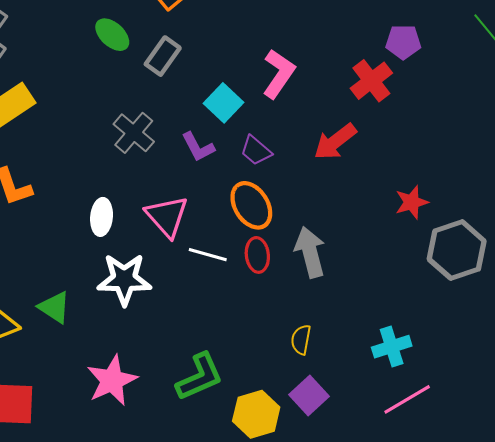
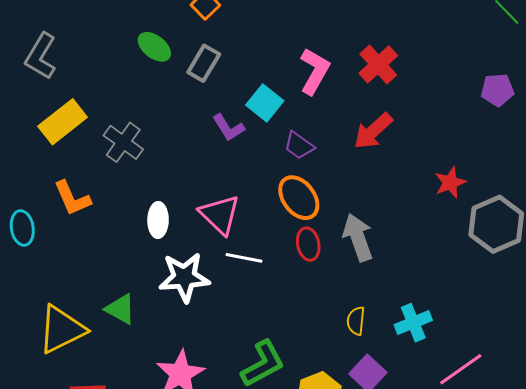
purple pentagon: (403, 42) -> (497, 90), moved
red cross: (371, 81) -> (378, 64), moved
gray cross: (134, 133) -> (123, 142), moved
purple L-shape: (198, 147) -> (228, 128), moved
white line: (208, 255) -> (244, 258), moved
cyan cross: (392, 347) -> (413, 323), moved

